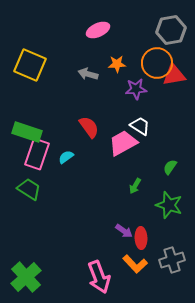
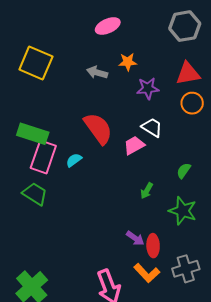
orange circle: (157, 63) -> (192, 103), moved, size x0.7
red semicircle: (89, 127) -> (98, 128), size x1.4
pink trapezoid: (123, 143) -> (134, 145), size x0.7

